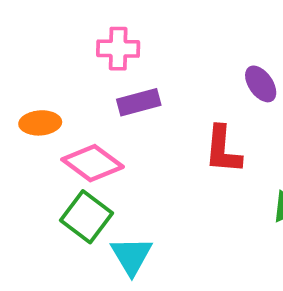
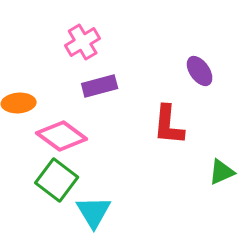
pink cross: (118, 49) -> (83, 42), turned -32

